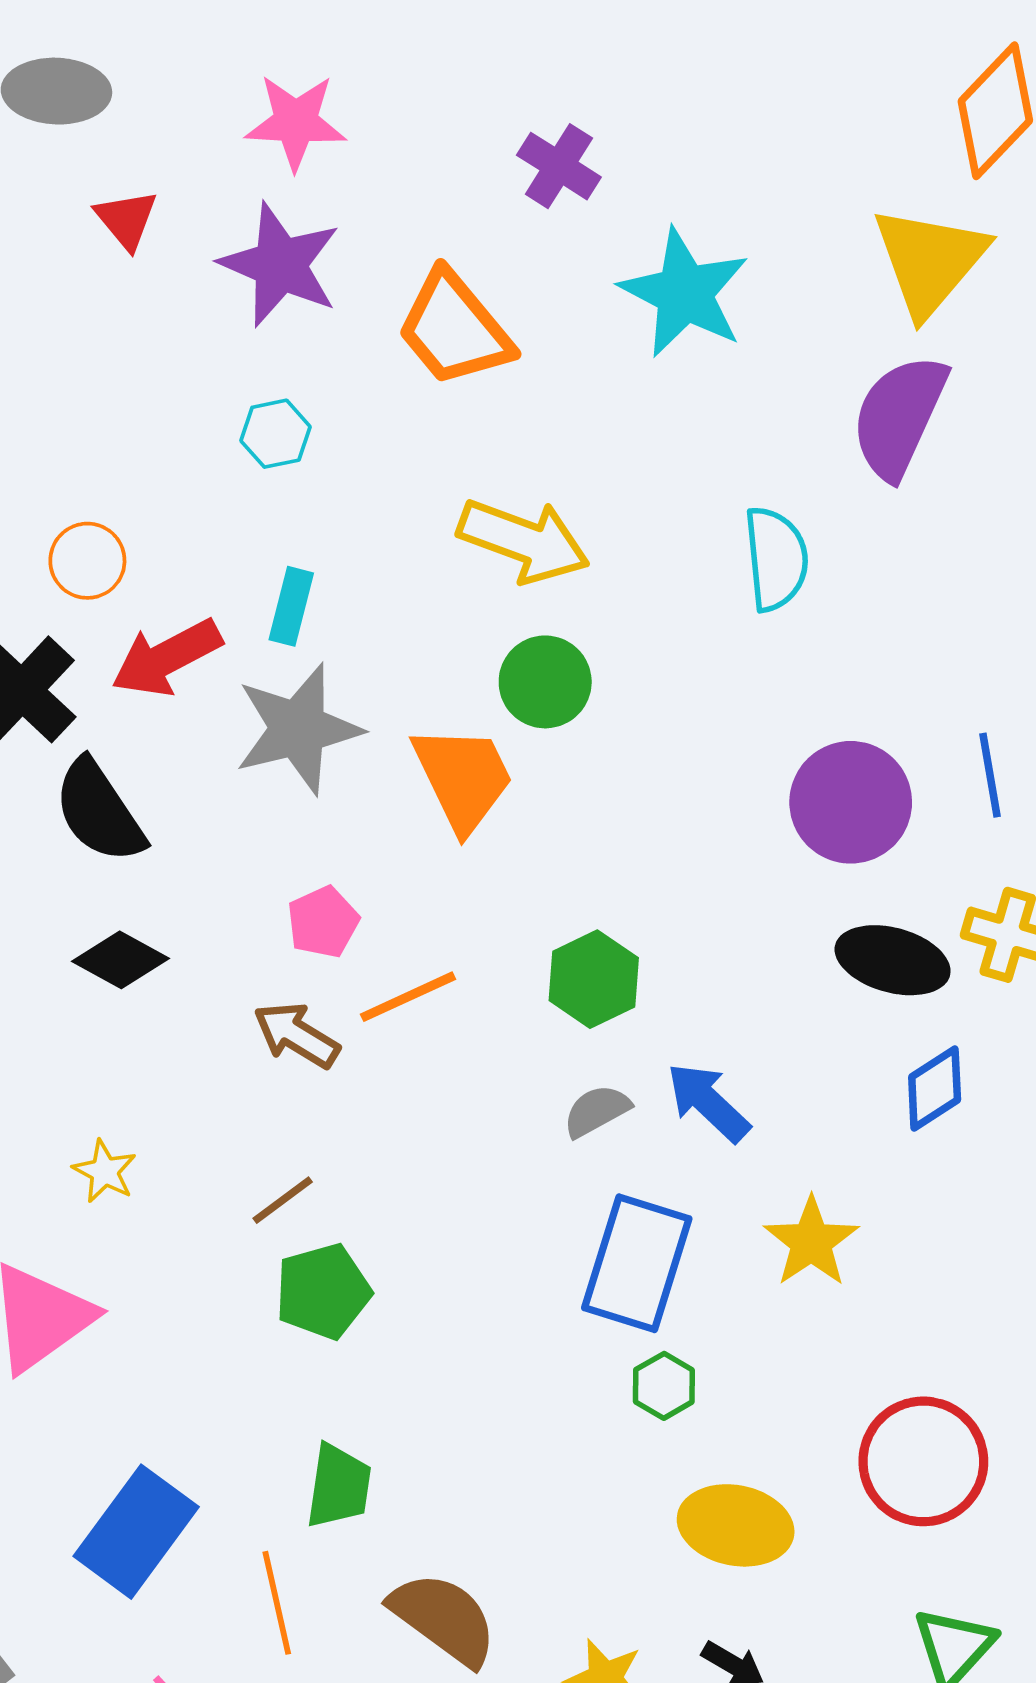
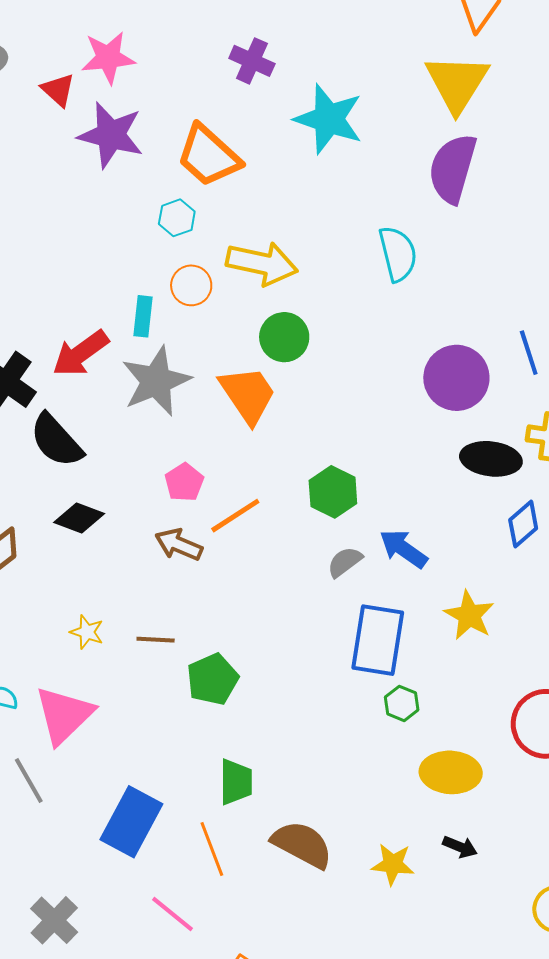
red triangle: (126, 219) -> (58, 90), moved
cyan hexagon: (275, 434) -> (177, 218), moved
orange circle: (87, 561) -> (191, 285), moved
brown line: (283, 1200) -> (156, 640), moved, turned 48

